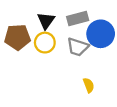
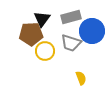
brown pentagon: (17, 37) -> (31, 34), moved
yellow circle: (45, 43) -> (45, 51), moved

